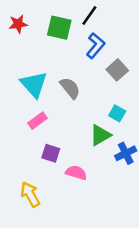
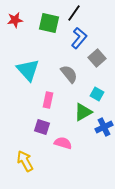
gray semicircle: (70, 88) -> (69, 74), moved
pink rectangle: (37, 121) -> (48, 100), moved, turned -42

